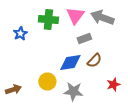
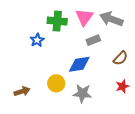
blue star: (20, 34) -> (37, 40), moved
brown semicircle: (94, 60) -> (120, 58), moved

